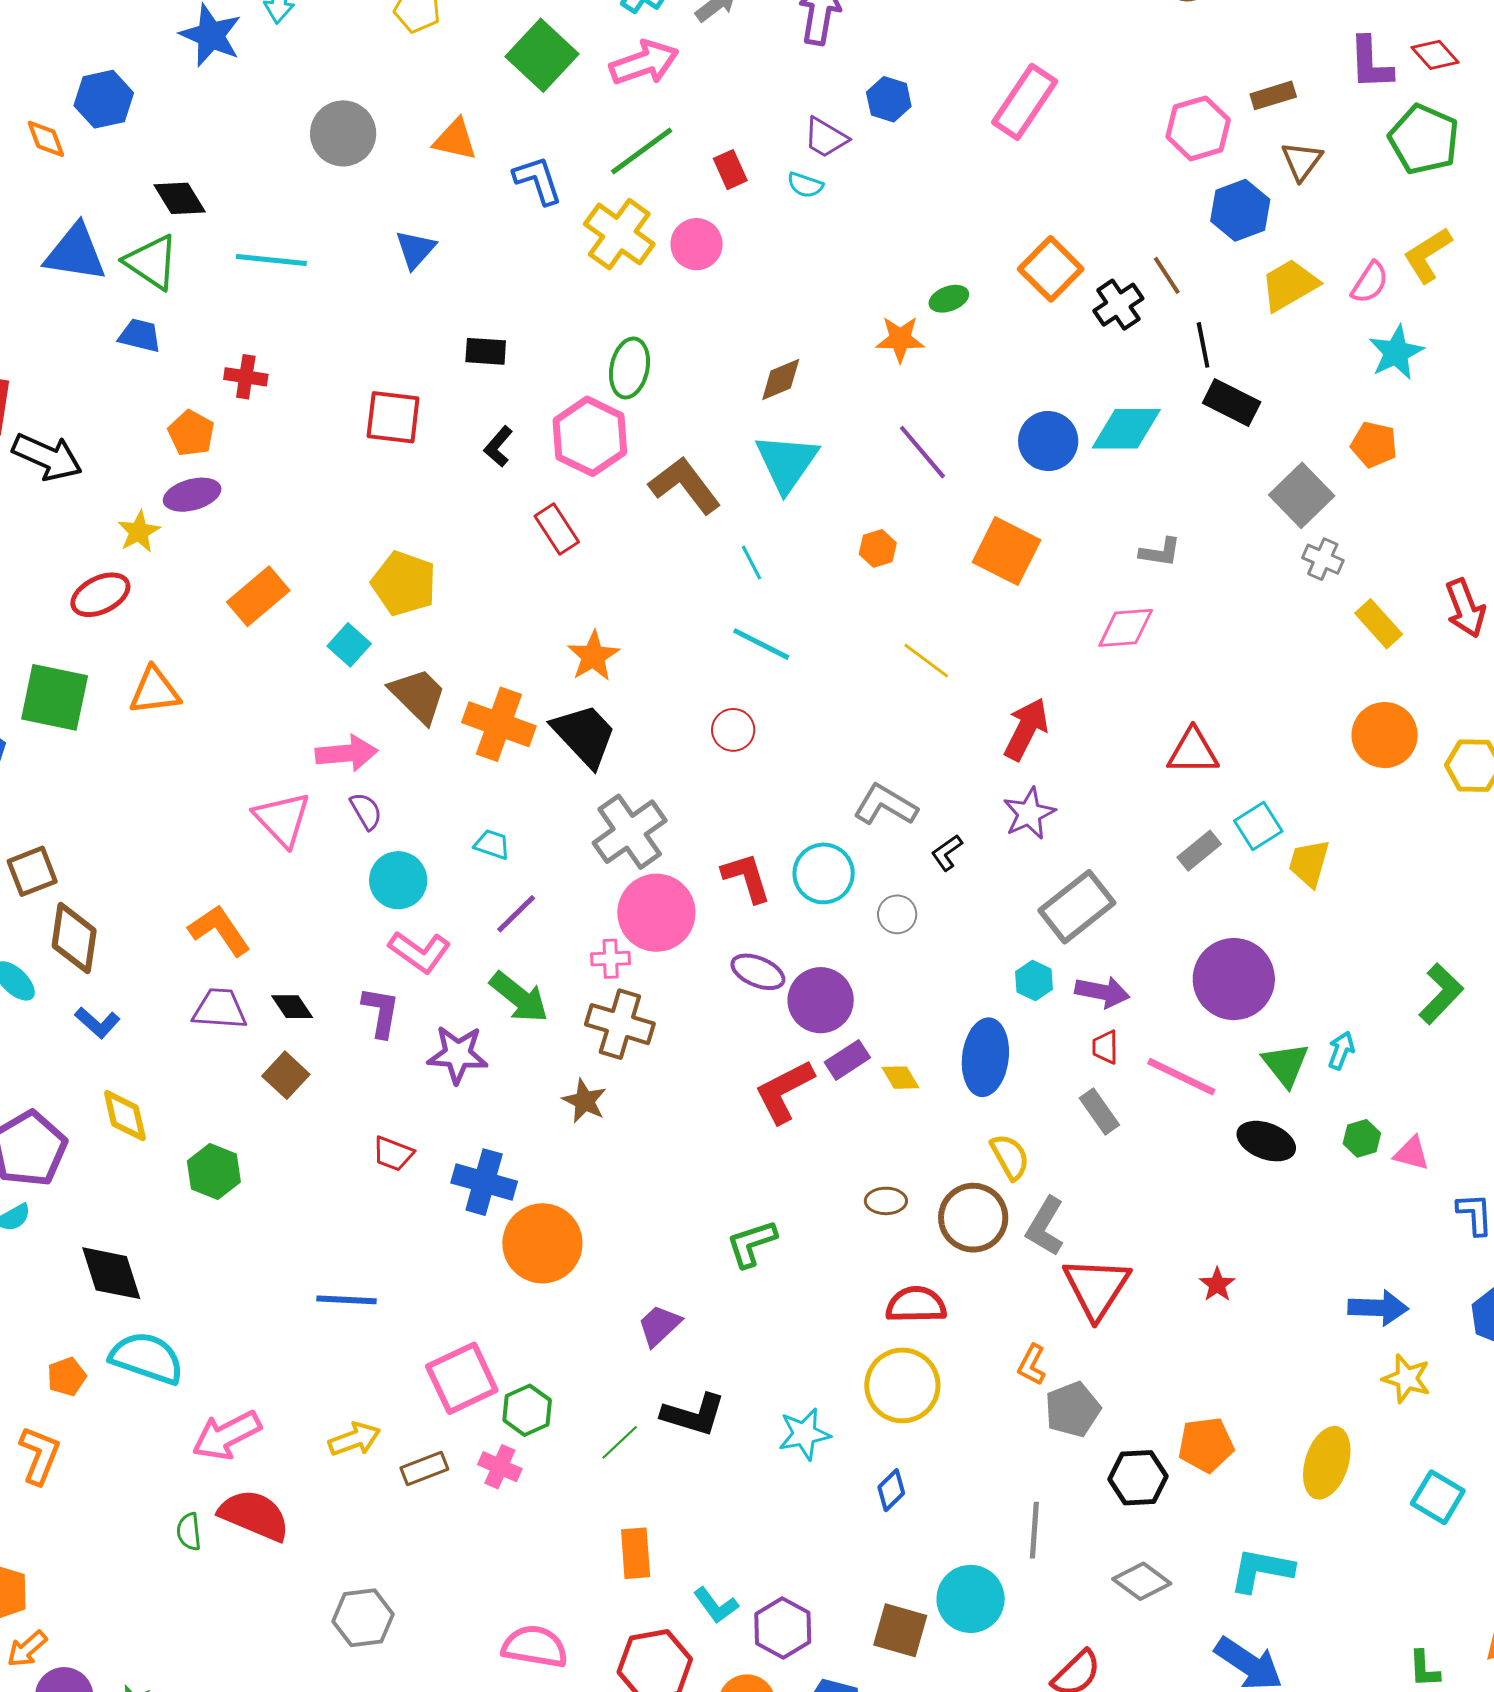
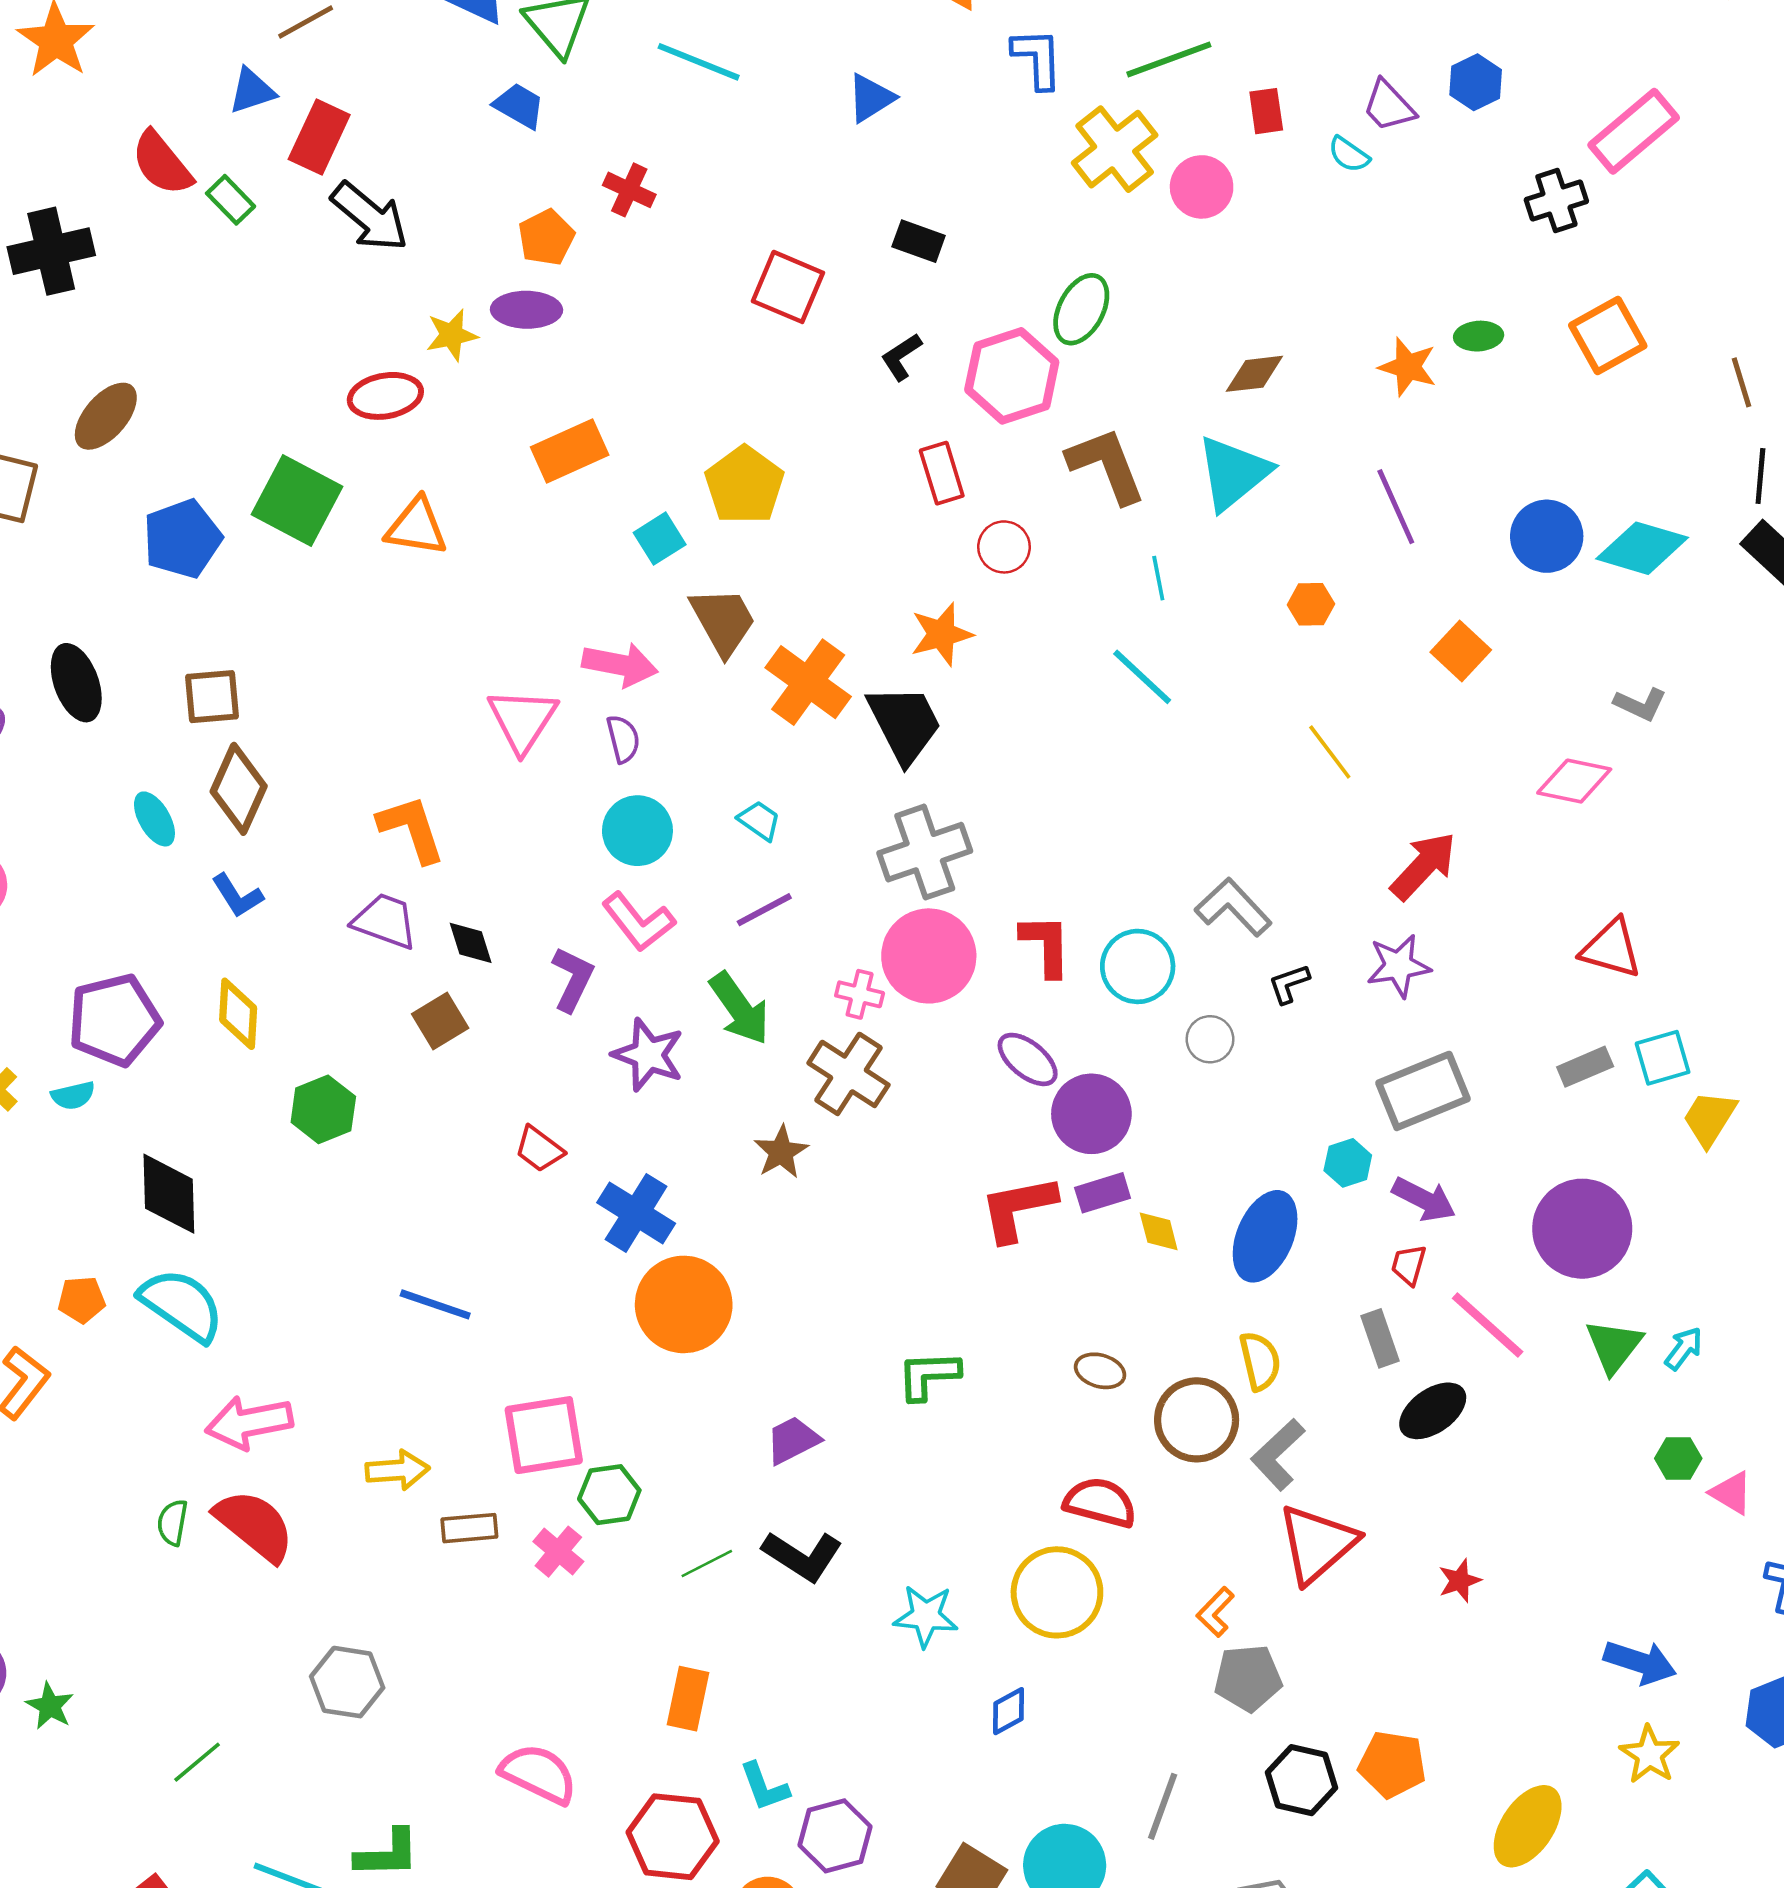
black cross: (1118, 305) -> (1556, 200), moved
orange square: (1006, 551) -> (1461, 651), size x0.7
red circle: (733, 730) -> (1004, 547), moved
black ellipse: (1266, 1141) -> (1433, 1411), moved, turned -72

